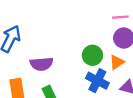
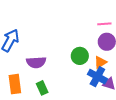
blue cross: (97, 81) -> (97, 77), moved

